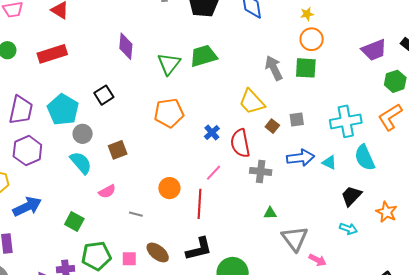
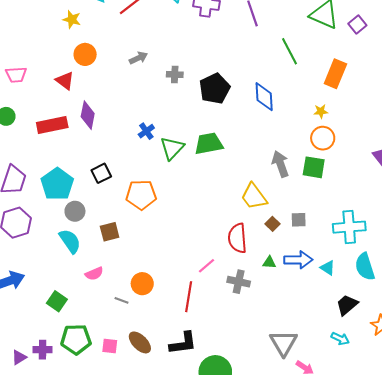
purple diamond: (126, 46) -> (88, 115), moved
orange pentagon: (169, 113) -> (141, 195), moved
blue cross: (212, 132) -> (146, 131), moved
gray cross: (261, 171) -> (239, 282), moved
orange circle: (169, 188) -> (142, 284), moved
green triangle: (270, 213) -> (269, 262), moved

